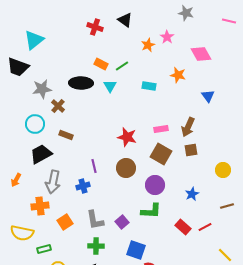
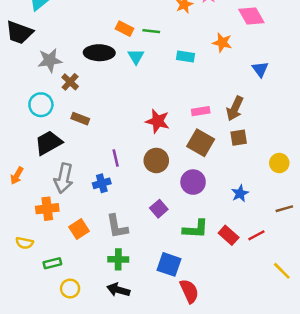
green line: (122, 66) -> (151, 31), turned 40
green L-shape: (151, 211) -> (196, 229), moved
purple square: (122, 222) -> (159, 209), moved
yellow semicircle: (22, 233) -> (24, 243), size x0.6

